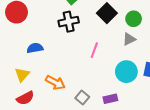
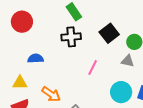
gray triangle: (129, 39) -> (128, 61), turned 32
yellow triangle: (22, 75) -> (20, 83), turned 42

